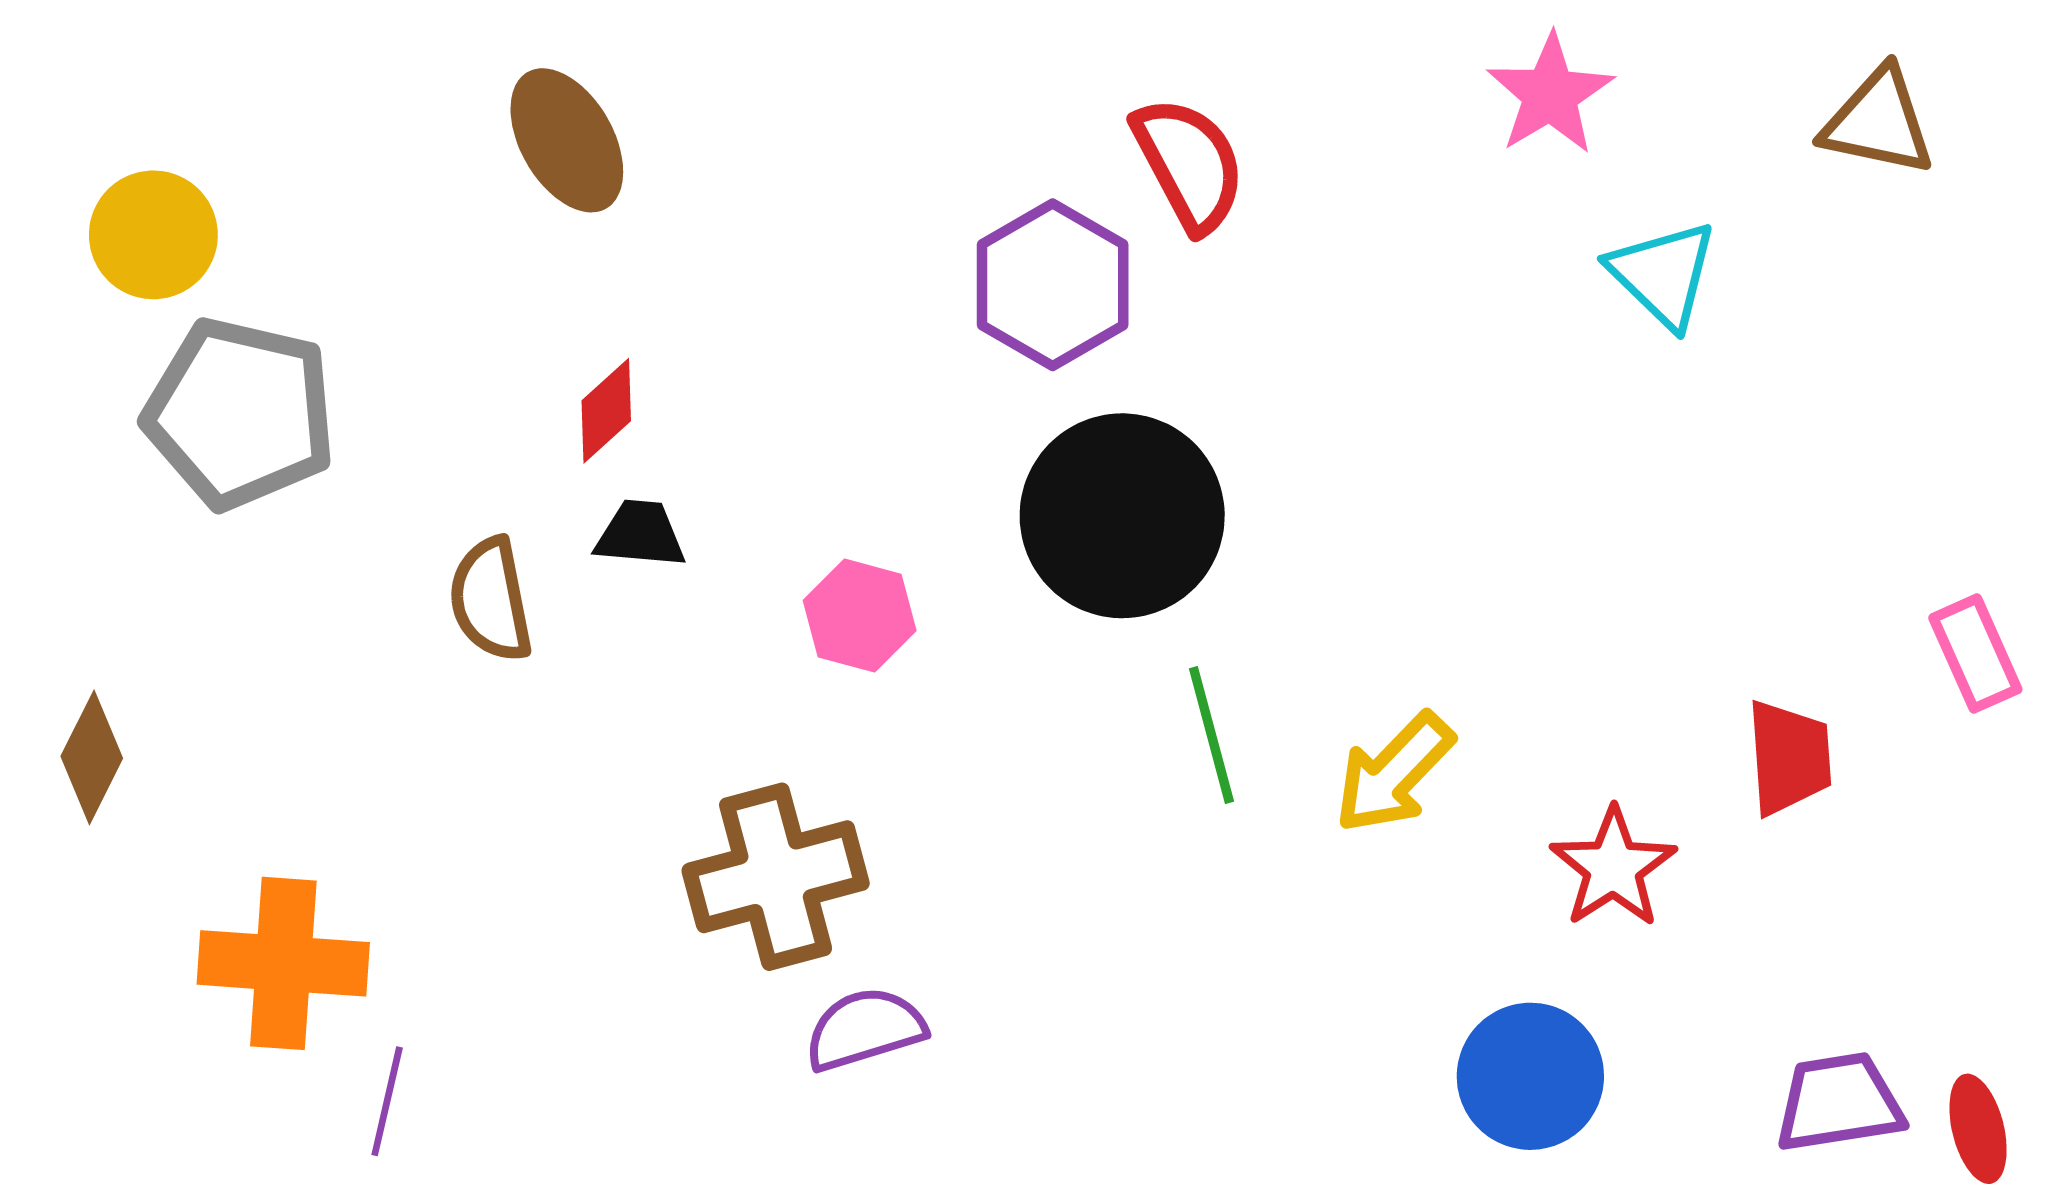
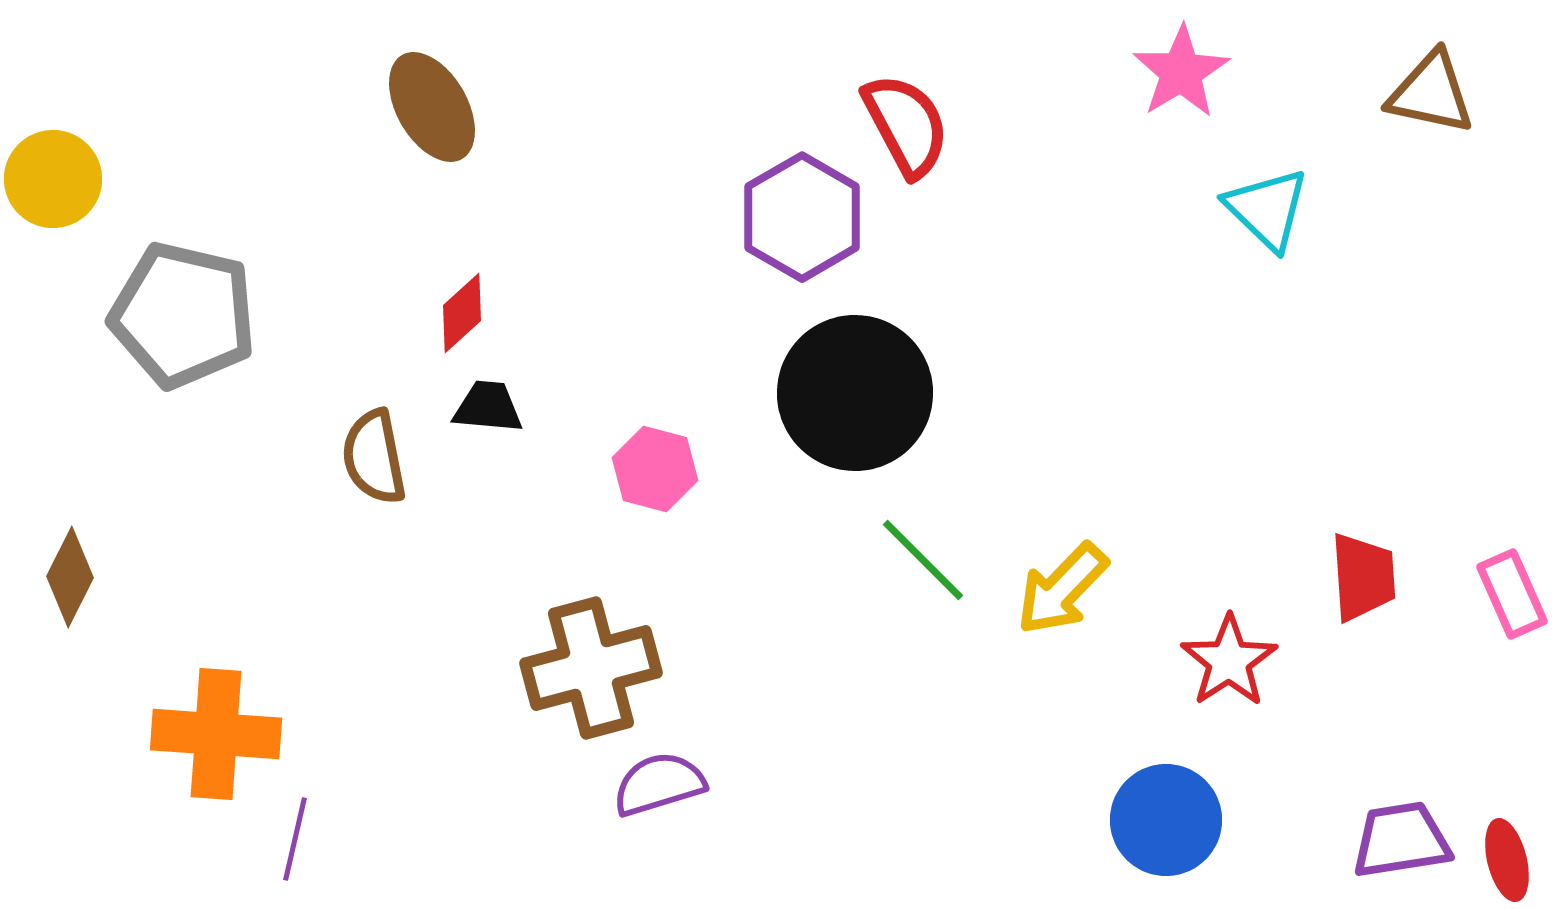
yellow circle: (153, 235) -> (53, 179), moved
pink rectangle: (1975, 654) -> (1512, 594), moved
green line: (1211, 735) -> (923, 560), turned -30

